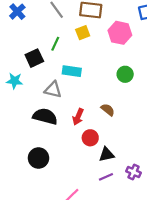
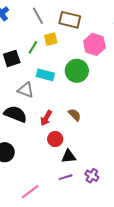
yellow square: (83, 33) -> (51, 39), moved
green circle: (125, 74) -> (77, 71), moved, size x1.5

